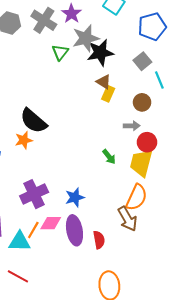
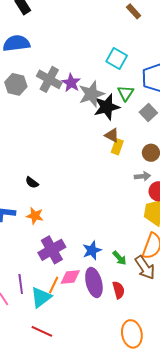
purple star: (71, 14) -> (71, 83), moved
green triangle: (60, 52) -> (126, 93), moved
black semicircle: (33, 121) -> (32, 183), moved, size x0.5
orange star: (24, 140) -> (35, 216), moved, turned 30
green arrow: (109, 157) -> (119, 258), moved
cyan triangle: (19, 242) -> (41, 297), turned -35

